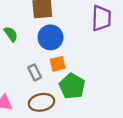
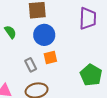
green pentagon: (72, 86) -> (91, 75), moved

